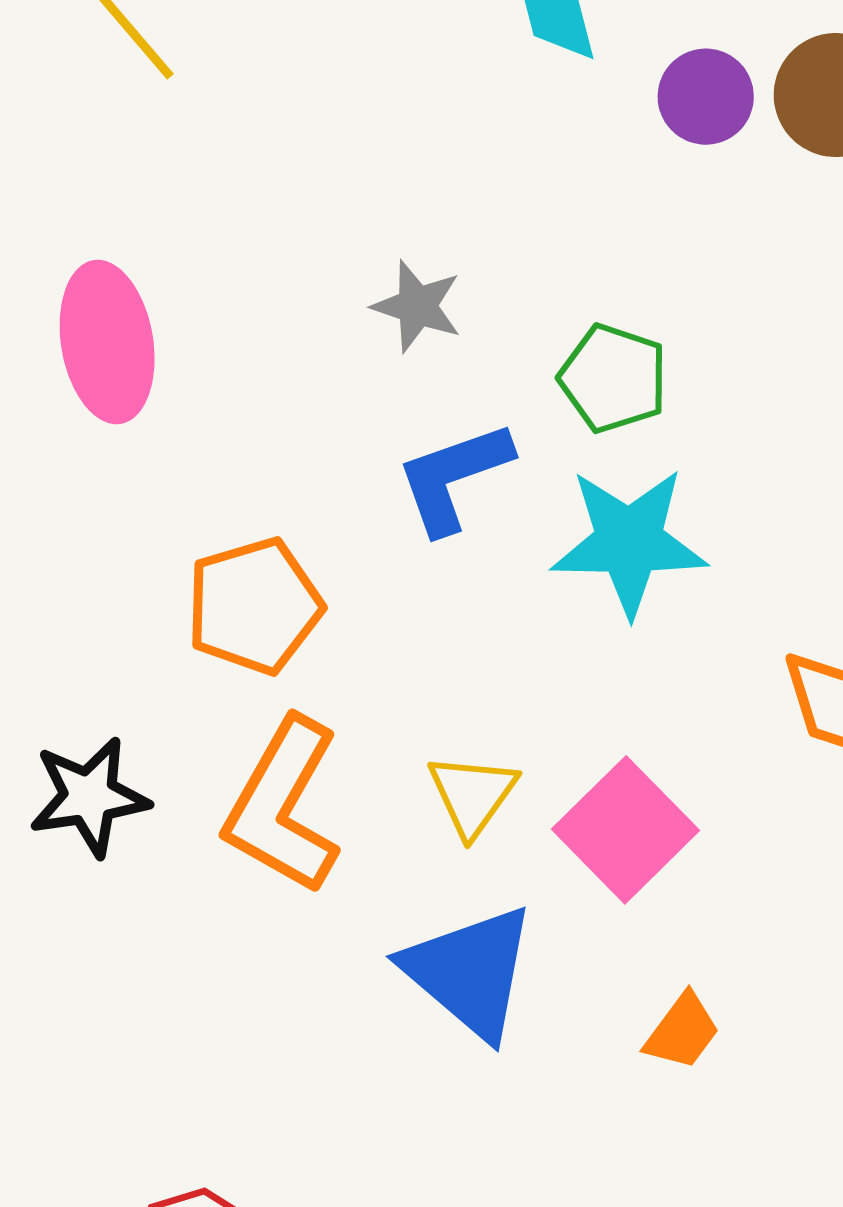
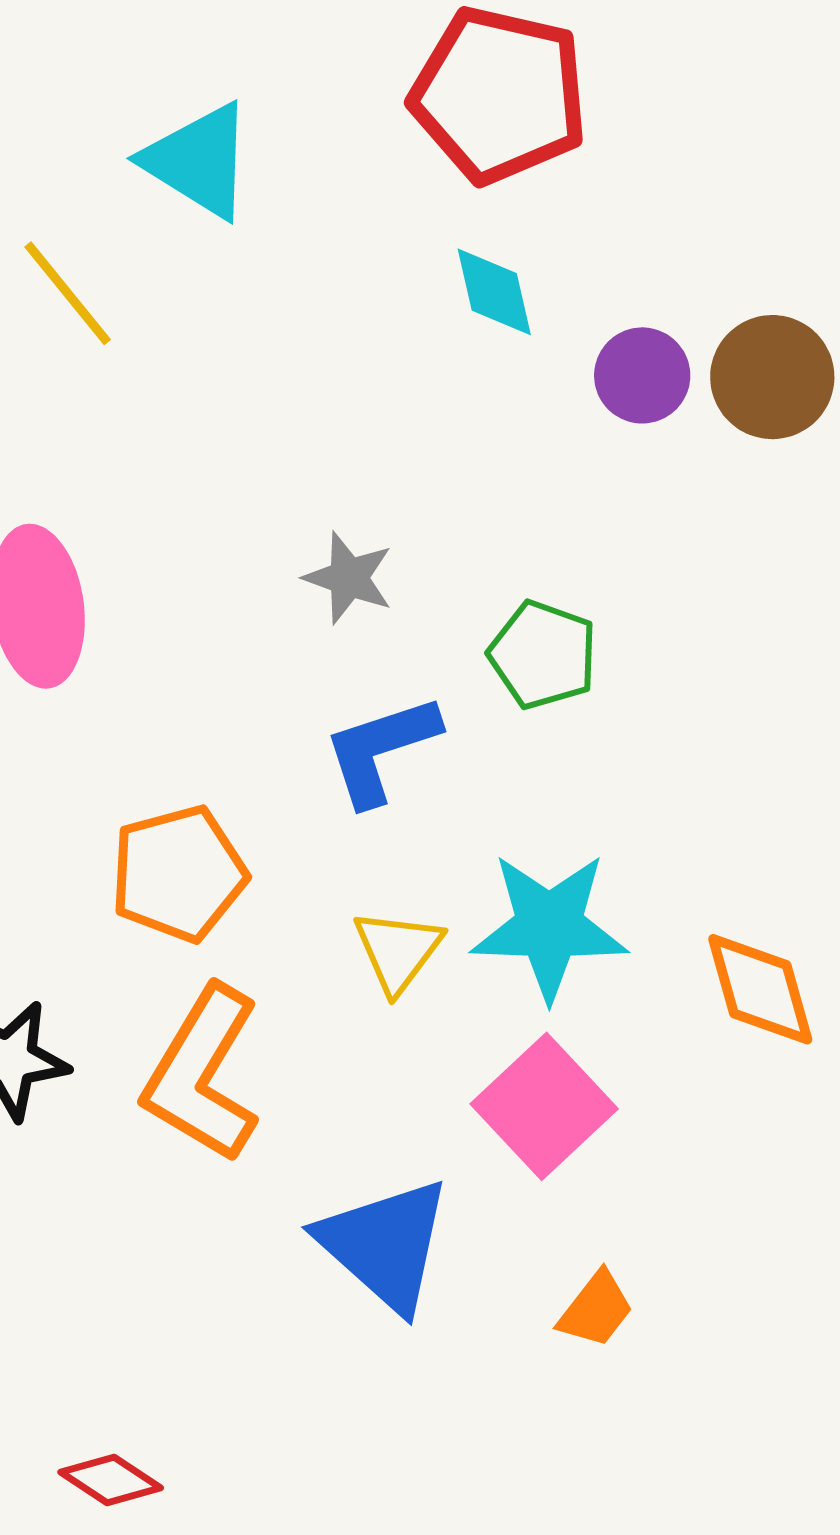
cyan star: (629, 542) -> (549, 926), moved
yellow triangle: (472, 795) -> (398, 951), moved

